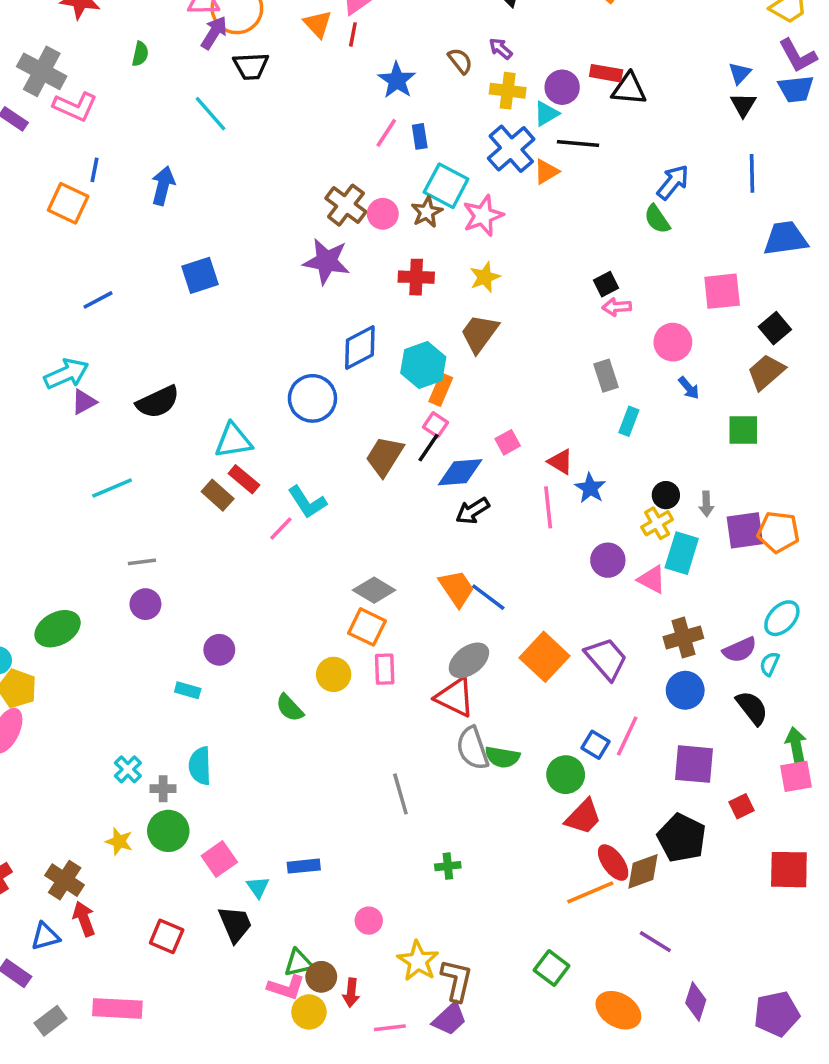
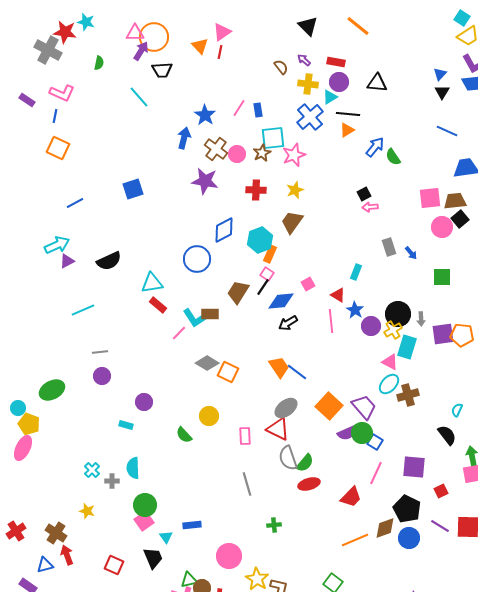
gray cross: (42, 71) -> (48, 50), moved
red rectangle: (606, 73) -> (336, 62), moved
blue star: (397, 80) -> (205, 115), moved
blue line: (94, 170) -> (55, 116), moved
orange triangle: (546, 172) -> (347, 130), moved
blue line: (752, 173) -> (447, 131), turned -65
blue arrow: (673, 182) -> (375, 147), moved
blue arrow: (163, 186) -> (184, 138), moved
cyan square: (446, 186) -> (273, 138), turned -35
pink circle: (673, 342) -> (442, 227), moved
brown trapezoid: (766, 372) -> (455, 201), moved, turned 35
gray rectangle: (606, 376) -> (389, 247), moved
cyan rectangle: (629, 421) -> (356, 272), moved
brown rectangle: (218, 495) -> (210, 314), moved, turned -42
black circle: (666, 495) -> (398, 314), size x1.6
purple circle: (608, 560) -> (371, 326), moved
gray diamond: (374, 590) -> (207, 363), moved
cyan ellipse: (782, 618) -> (389, 384), moved
orange square: (367, 627) -> (228, 372), moved
purple semicircle: (740, 650) -> (347, 433), moved
pink rectangle: (385, 669) -> (245, 436), moved
blue circle: (685, 690) -> (409, 538), moved
pink line: (627, 736) -> (376, 473), moved
blue square: (596, 745) -> (375, 442), moved
green semicircle: (502, 757) -> (305, 463), turned -60
green circle: (566, 775) -> (362, 433), moved
green circle: (168, 831) -> (145, 505), moved
red ellipse: (613, 863) -> (309, 484), moved, turned -70
pink circle: (369, 921) -> (229, 556), size x1.6
purple line: (655, 942) -> (440, 526), moved

